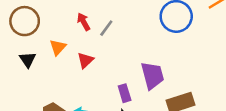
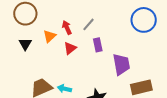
red arrow: (84, 22) -> (67, 27), moved
purple rectangle: (125, 93) -> (98, 45), moved

